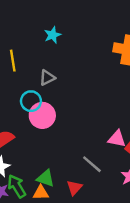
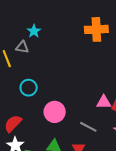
gray triangle: (47, 78) -> (22, 47), moved, turned 48
pink circle: (42, 115) -> (55, 112), moved

